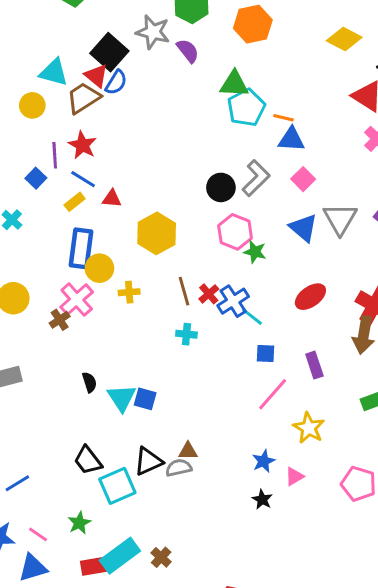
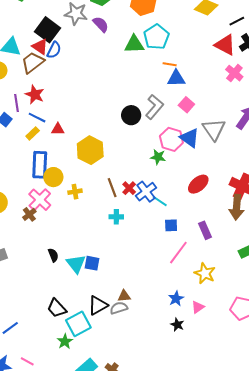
cyan pentagon: (246, 108) -> (156, 37), moved
pink hexagon: (235, 232) -> (171, 139), moved
green star: (79, 523) -> (65, 341), moved

